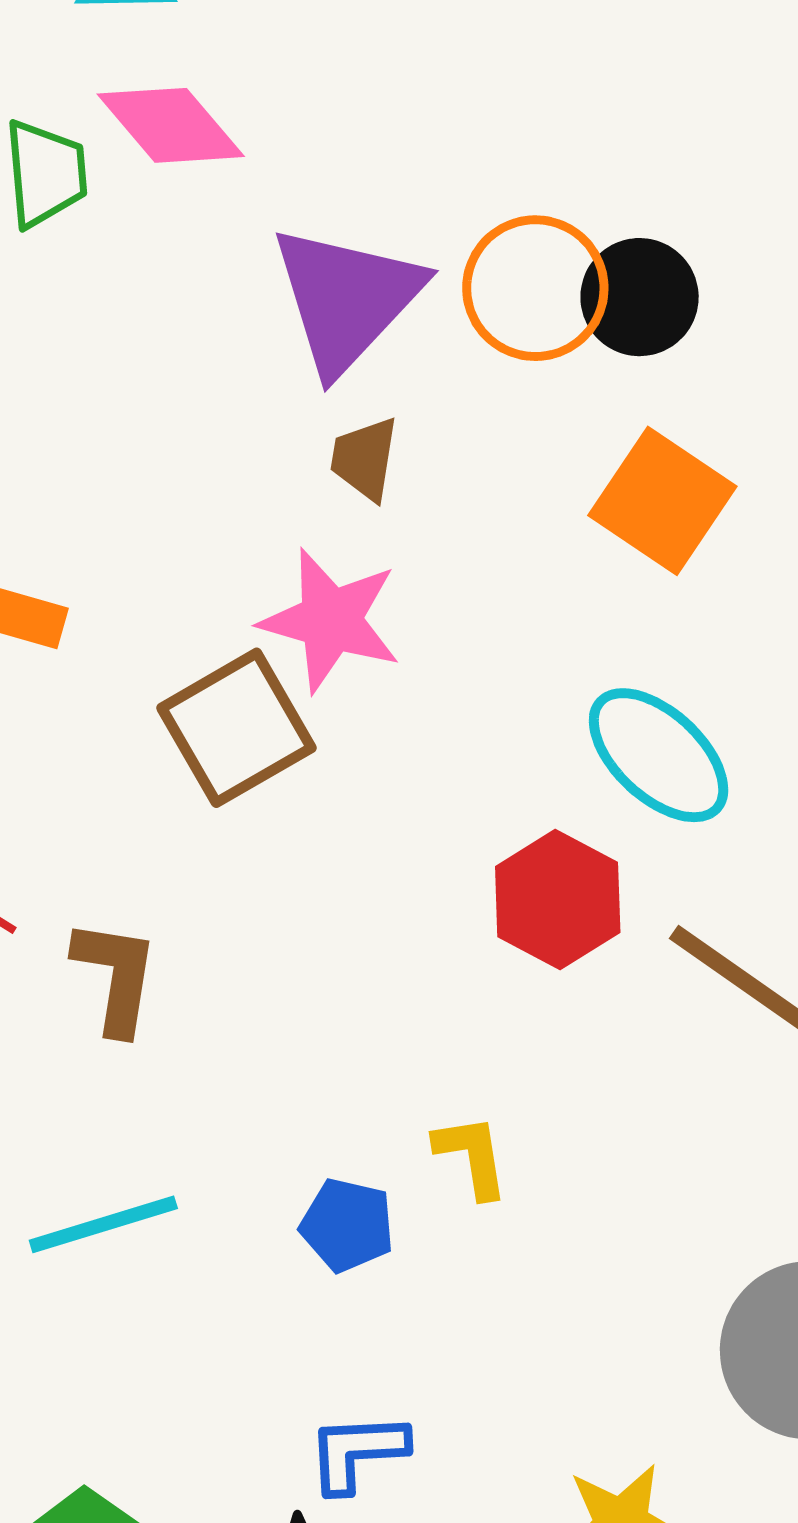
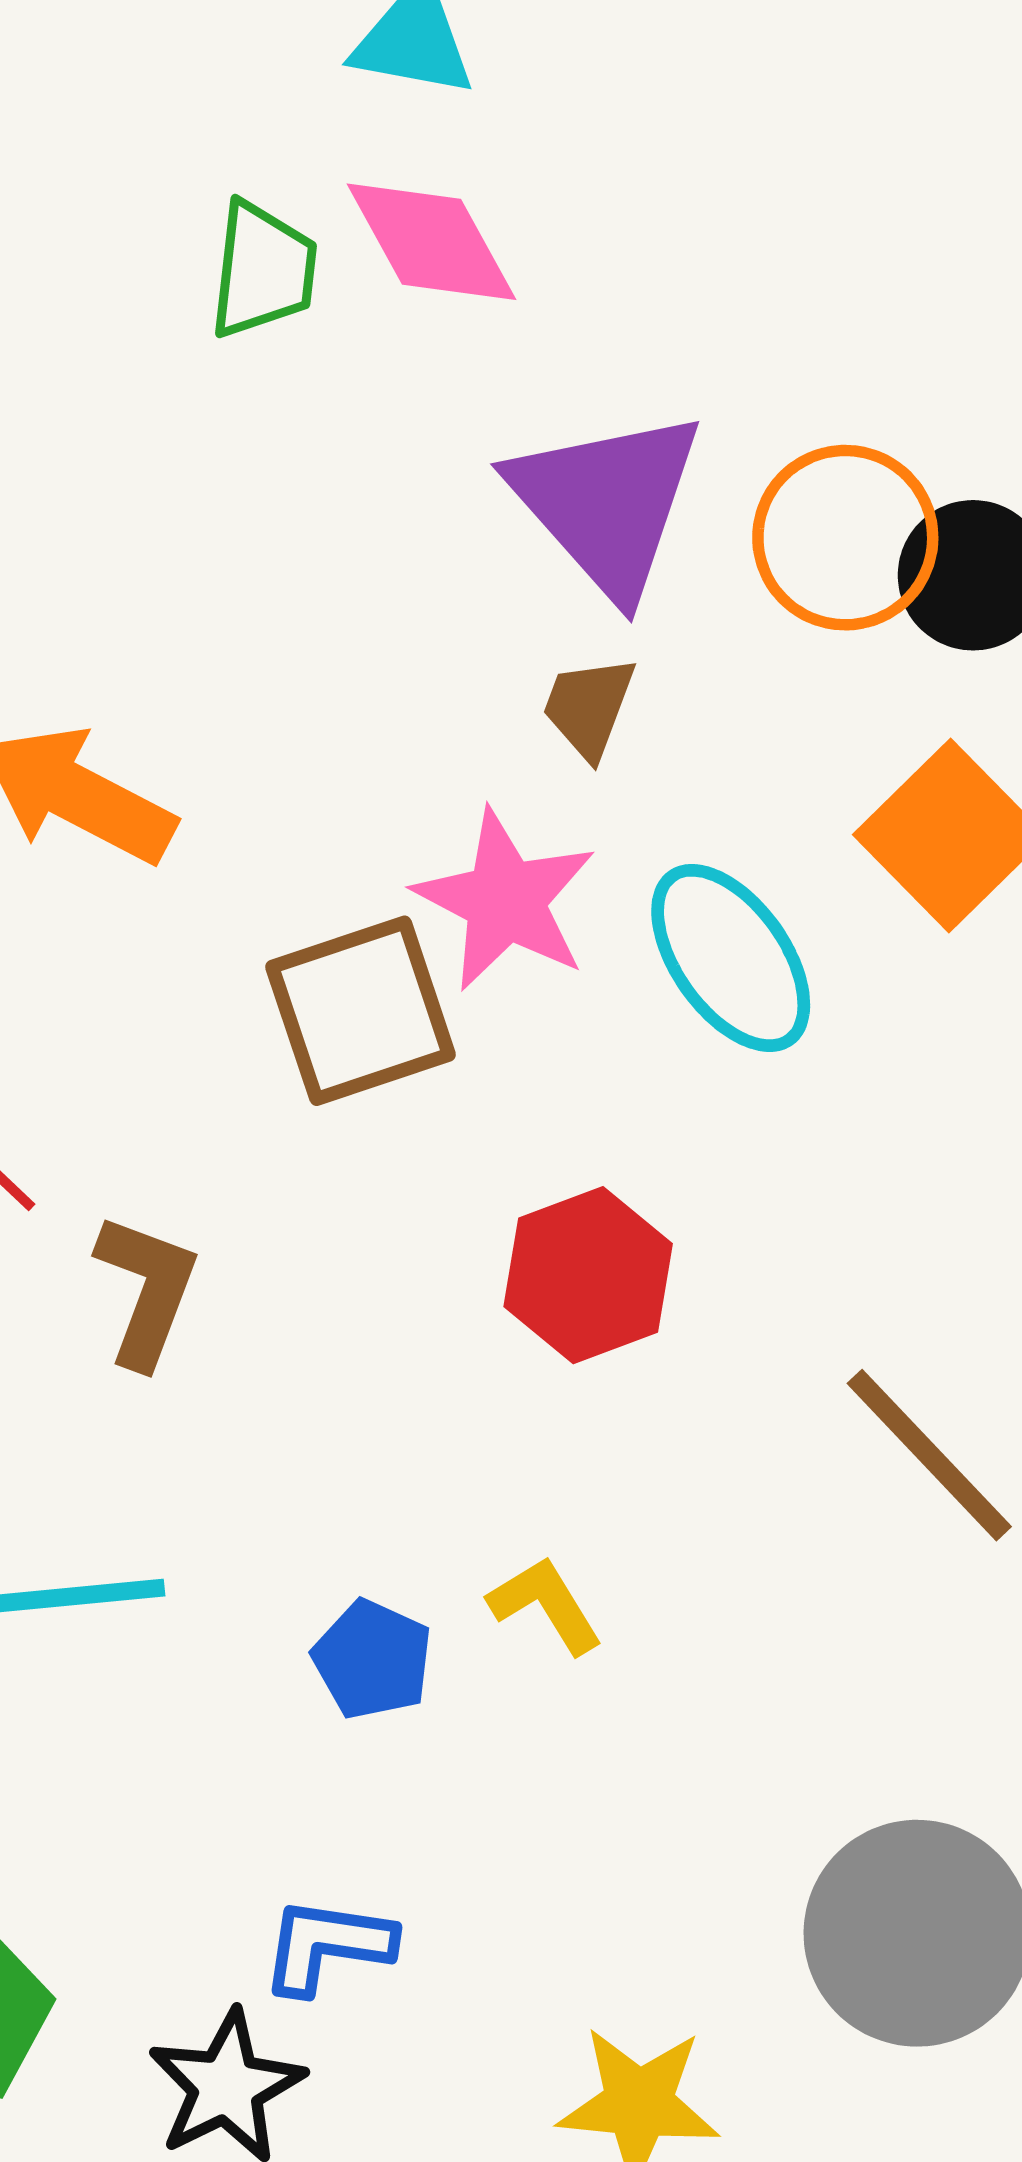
purple triangle: (347, 299) -> (607, 503), turned -36
cyan ellipse: (659, 755) -> (731, 958), moved
red hexagon: (558, 900) -> (588, 1275), moved
yellow L-shape: (472, 1156) -> (545, 1605), turned -34

